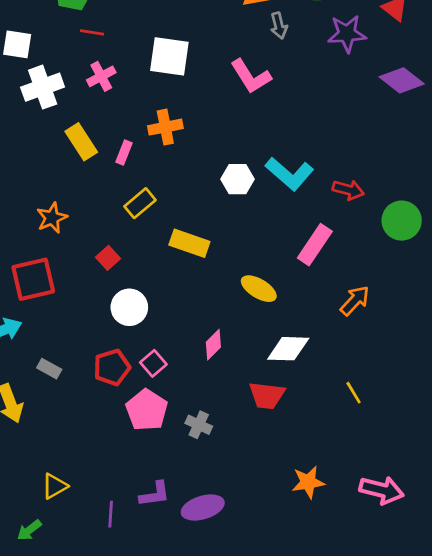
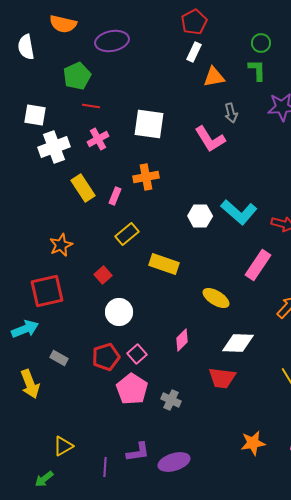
gray arrow: (279, 26) -> (231, 113), moved

